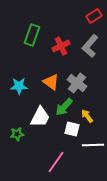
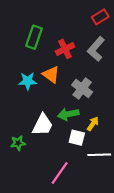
orange triangle: (51, 82) -> (51, 75), moved
cyan star: (19, 86) -> (28, 81), moved
green arrow: (64, 107) -> (68, 114), turned 36
yellow arrow: (87, 116) -> (93, 124), turned 72

